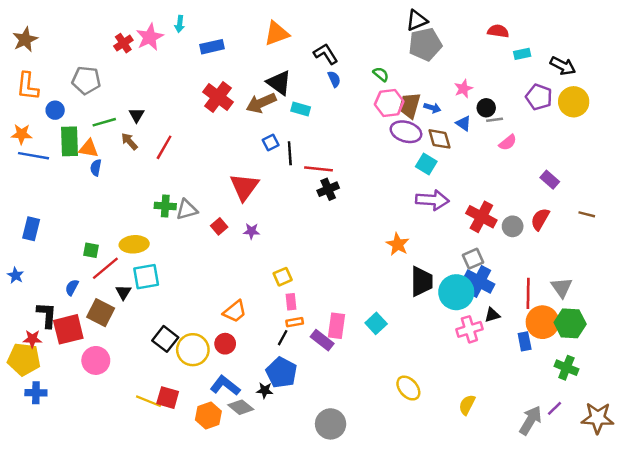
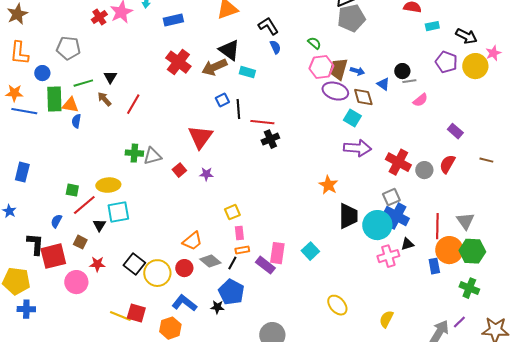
pink star: (463, 89) -> (493, 53), moved
brown square: (101, 313) -> (80, 242), size x0.6
red star: (32, 339) -> (97, 264), moved
gray diamond: (241, 407) -> (210, 261), moved

